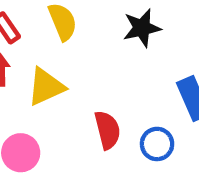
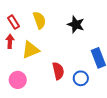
black star: (142, 28) -> (76, 25), turned 30

